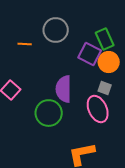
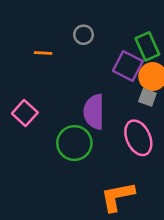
gray circle: (56, 30) -> (84, 35), size x0.6
gray square: (105, 88) -> (147, 97), moved

